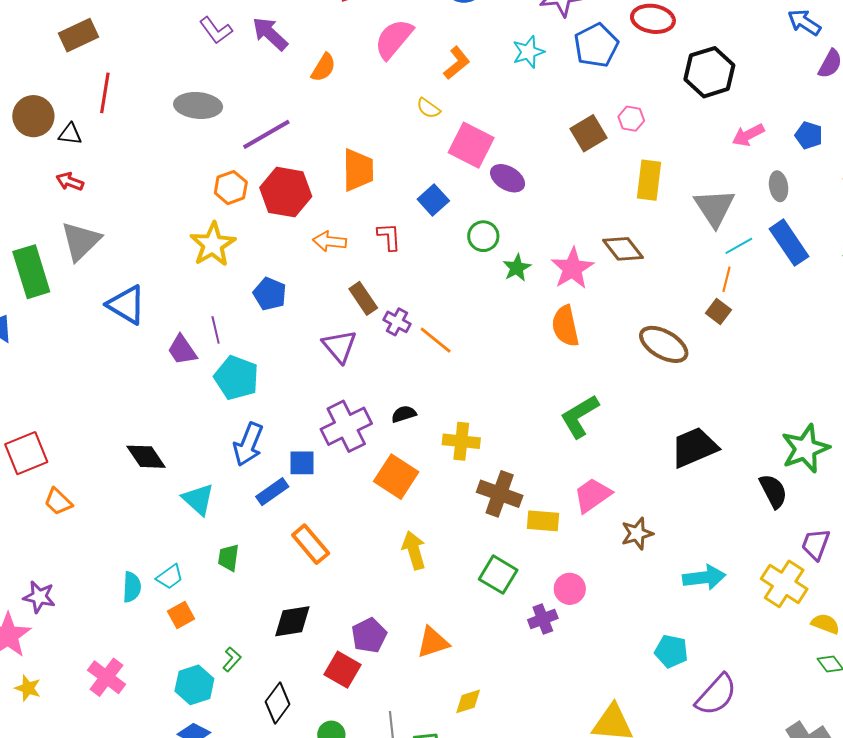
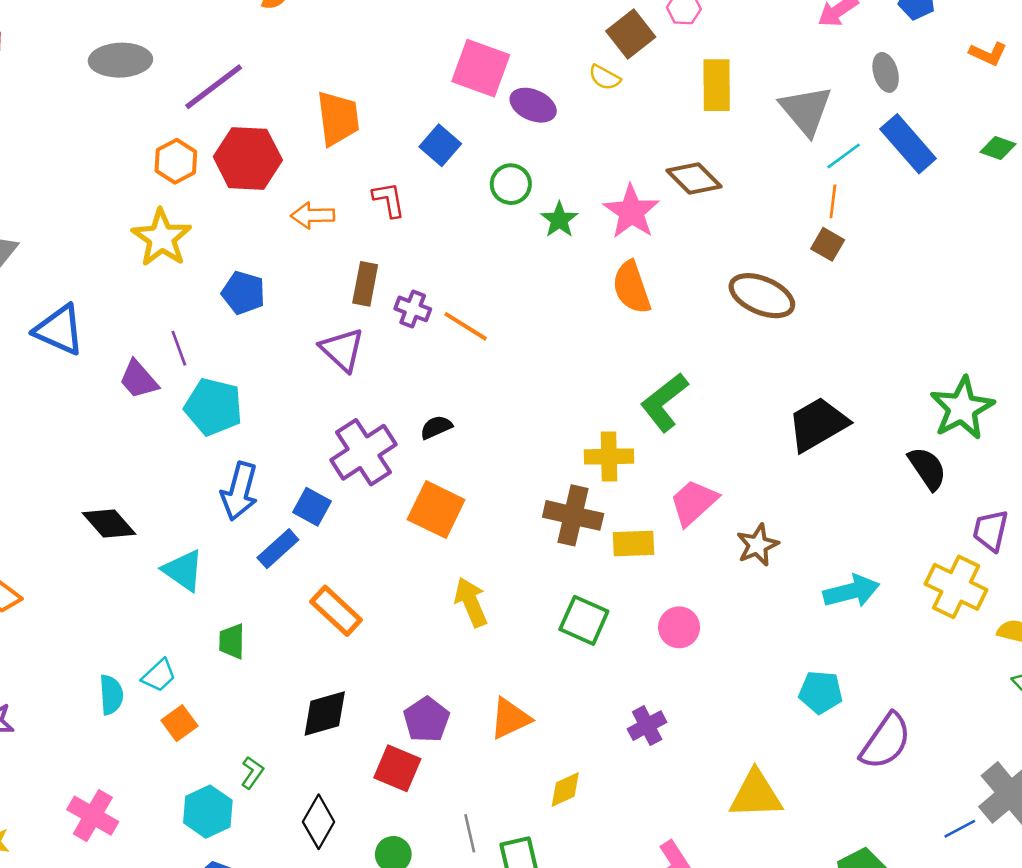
yellow semicircle: (428, 108) -> (605, 77), moved
brown rectangle: (363, 298) -> (365, 284), turned 52
yellow cross: (461, 441) -> (609, 456), moved
blue square: (302, 463) -> (312, 507), turned 36
purple cross: (543, 619) -> (647, 726), moved

